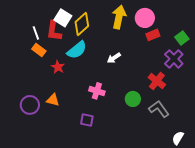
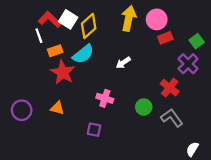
red L-shape: (54, 31) -> (50, 19), moved, turned 125
orange rectangle: (39, 50) -> (55, 51), moved, turned -56
red star: (58, 67) -> (63, 72), size x1.6
purple circle: (30, 105) -> (22, 110), moved

